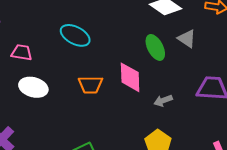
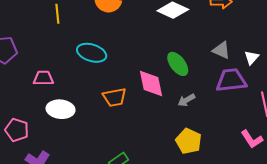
gray triangle: (187, 39) -> (221, 50), moved
green ellipse: (155, 47) -> (178, 64), moved

